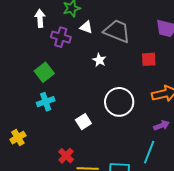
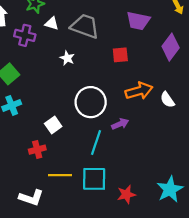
purple arrow: (162, 125) -> (120, 124), moved
cyan line: (149, 152) -> (96, 142), moved
red cross: (66, 156) -> (37, 150), moved, turned 35

